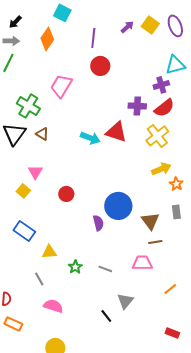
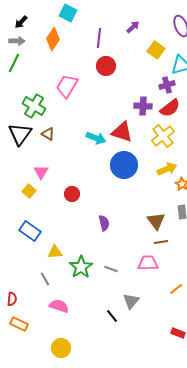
yellow square: (150, 25) -> (156, 50), moved
blue circle: (118, 206) -> (124, 165), moved
green star: (75, 267) -> (81, 267), size x1.6

